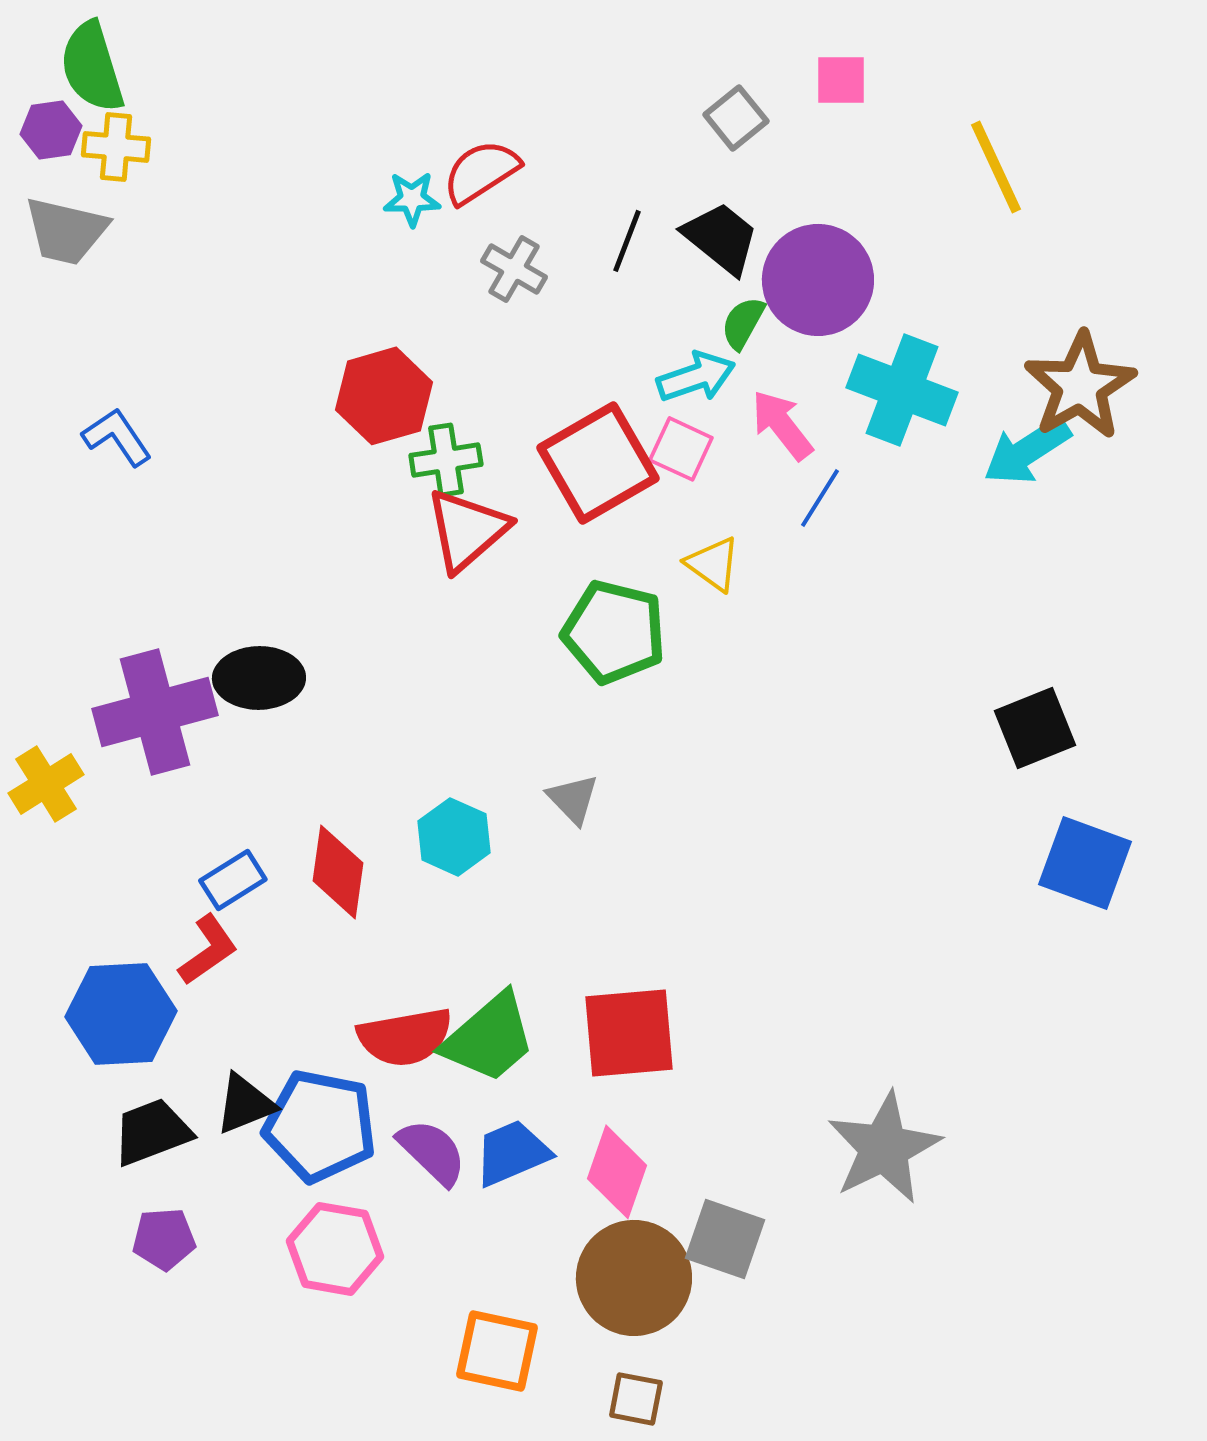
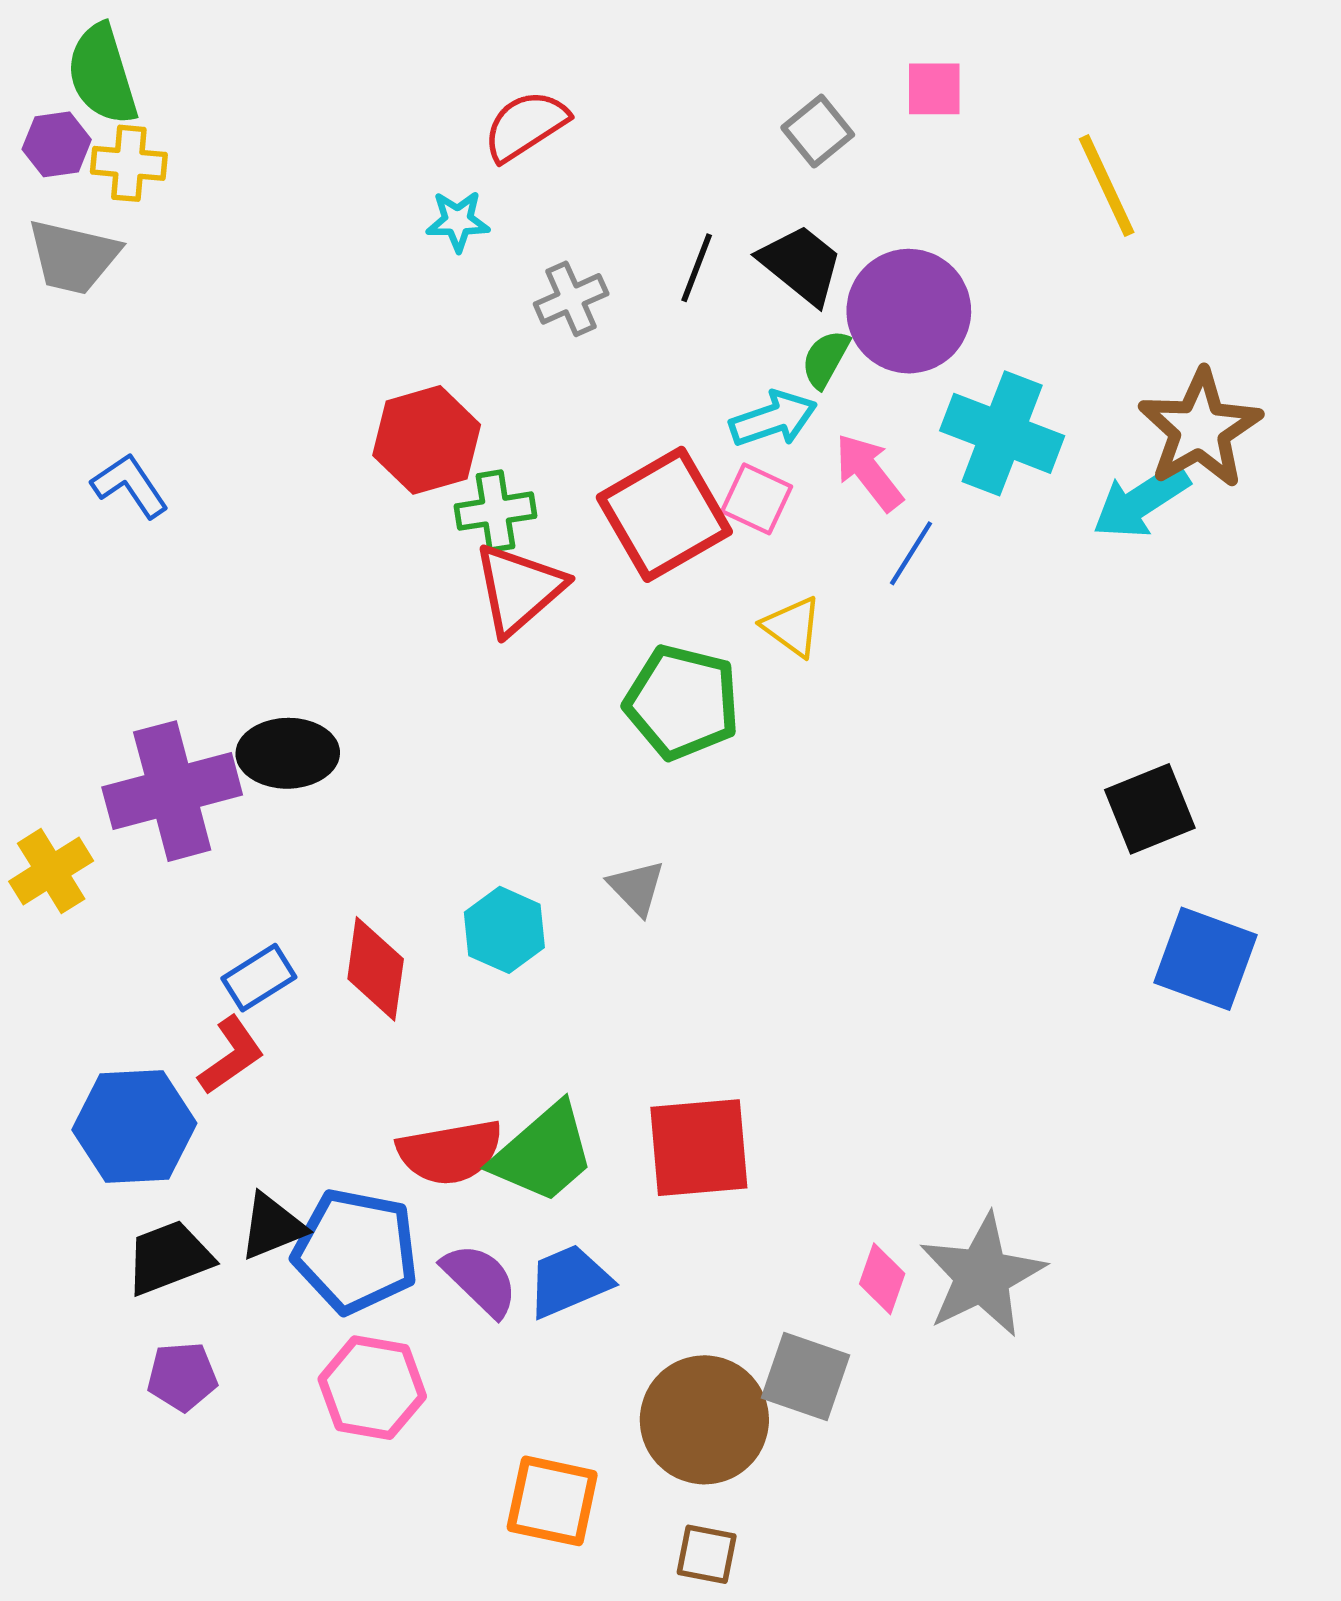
red semicircle: (481, 172) -> (526, 126), moved
gray cross: (514, 269) -> (571, 299), turned 36
pink diamond: (617, 1172) -> (882, 1279), moved, size x0.7

